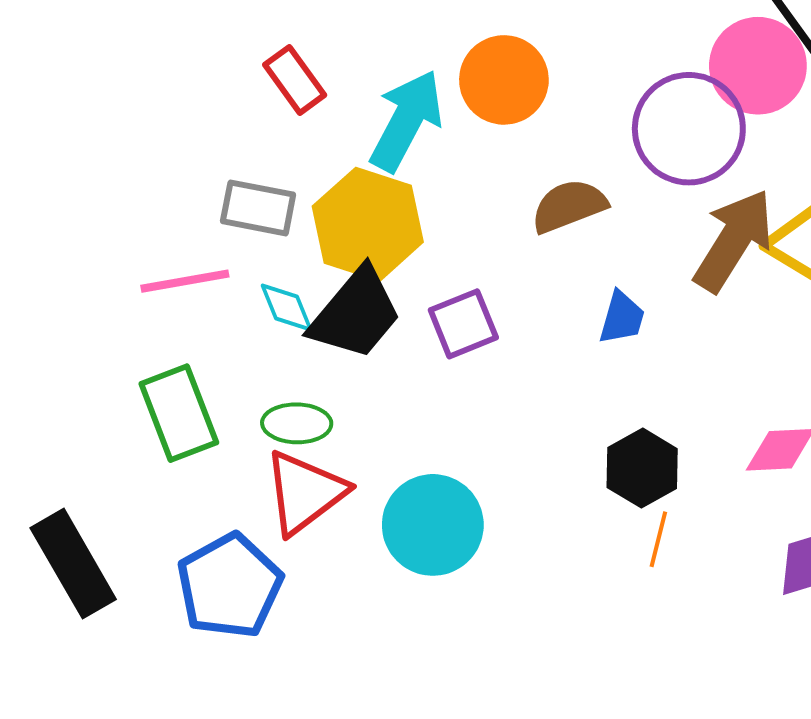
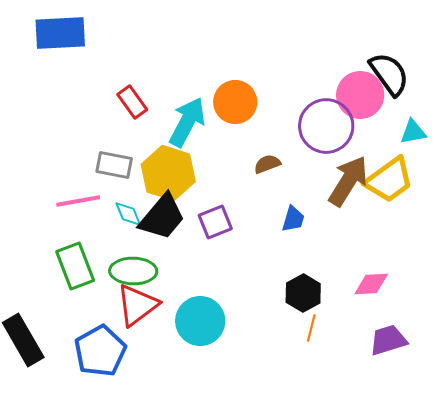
brown semicircle: (569, 206) -> (267, 164), size x0.7
green ellipse: (297, 423) -> (133, 271), size x1.4

